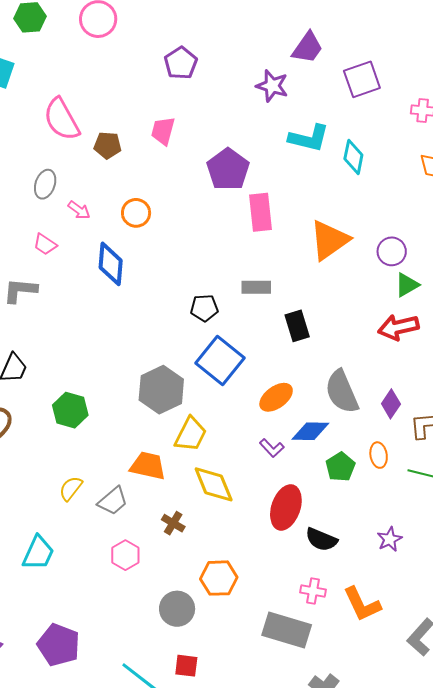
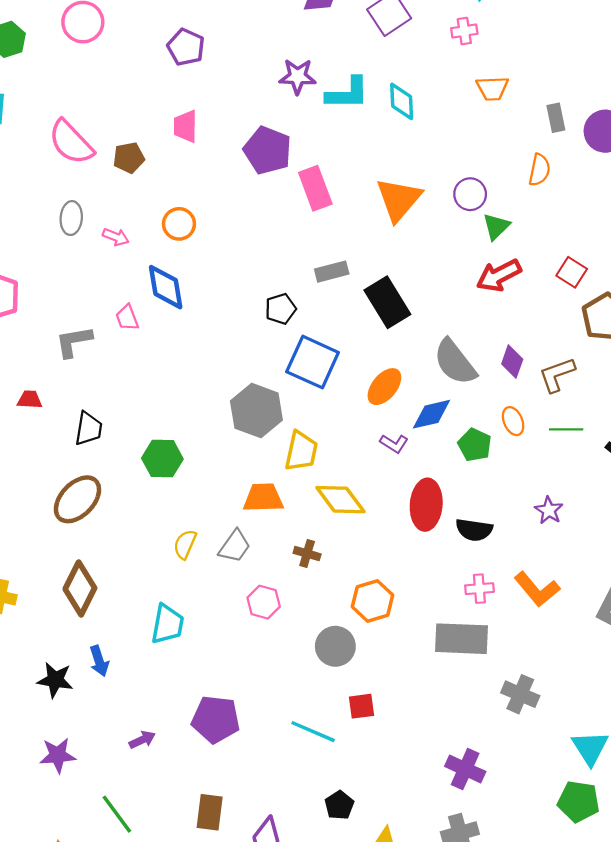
purple star: (272, 86) -> (298, 76), moved
pink trapezoid: (45, 244) -> (127, 318), moved, turned 50
black rectangle: (297, 326) -> (387, 302), size x1.4

